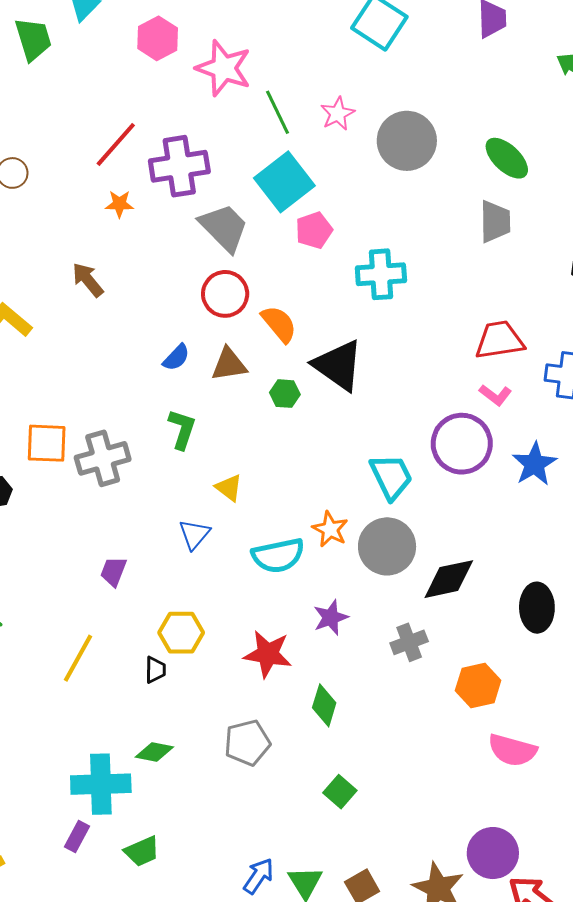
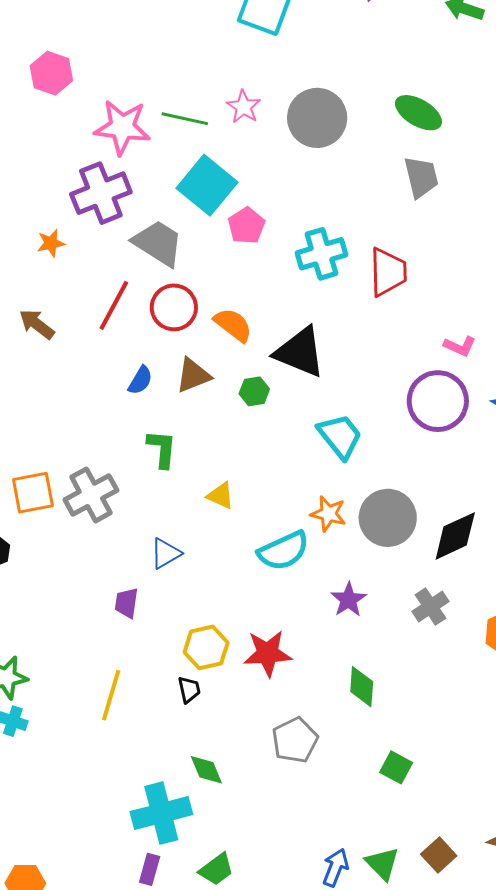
pink star: (224, 68) -> (122, 127), moved
green line: (278, 112) -> (185, 119), turned -39
red line: (116, 144) -> (114, 305), moved
red trapezoid: (499, 340) -> (388, 272), moved, turned 110
cyan trapezoid: (391, 477) -> (340, 436), moved
blue triangle: (194, 534) -> (166, 553), moved, turned 32
red star: (268, 654) -> (268, 653), moved
green diamond: (154, 752) -> (206, 770), turned 69

